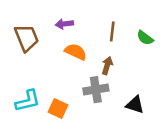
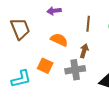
purple arrow: (64, 24) -> (54, 11), moved
orange square: (58, 108) -> (45, 66), moved

